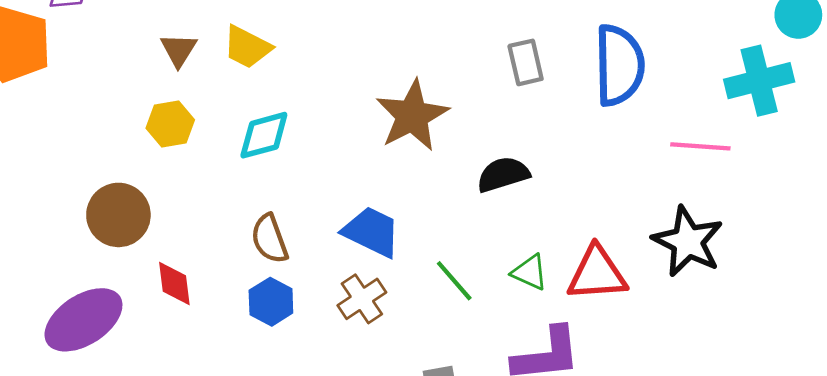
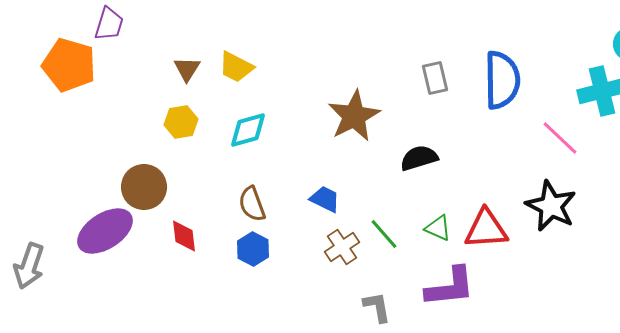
pink line: (700, 146) -> (560, 138), turned 39
blue trapezoid: (372, 232) -> (325, 199), size x0.7
brown cross: (362, 299) -> (342, 247), moved
purple ellipse: (83, 320) -> (105, 231), moved

